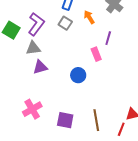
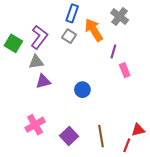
orange arrow: (89, 17) -> (94, 30), size x1.6
pink rectangle: (96, 54) -> (125, 70), moved
purple square: (65, 120) -> (69, 136), turned 36

